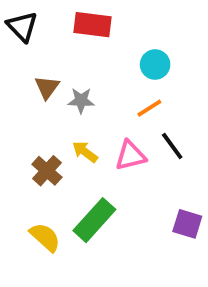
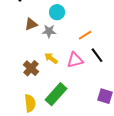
cyan circle: (155, 65) -> (57, 12), moved
brown triangle: (47, 87) -> (31, 24), turned 32
yellow semicircle: (45, 237) -> (30, 103), turned 42

